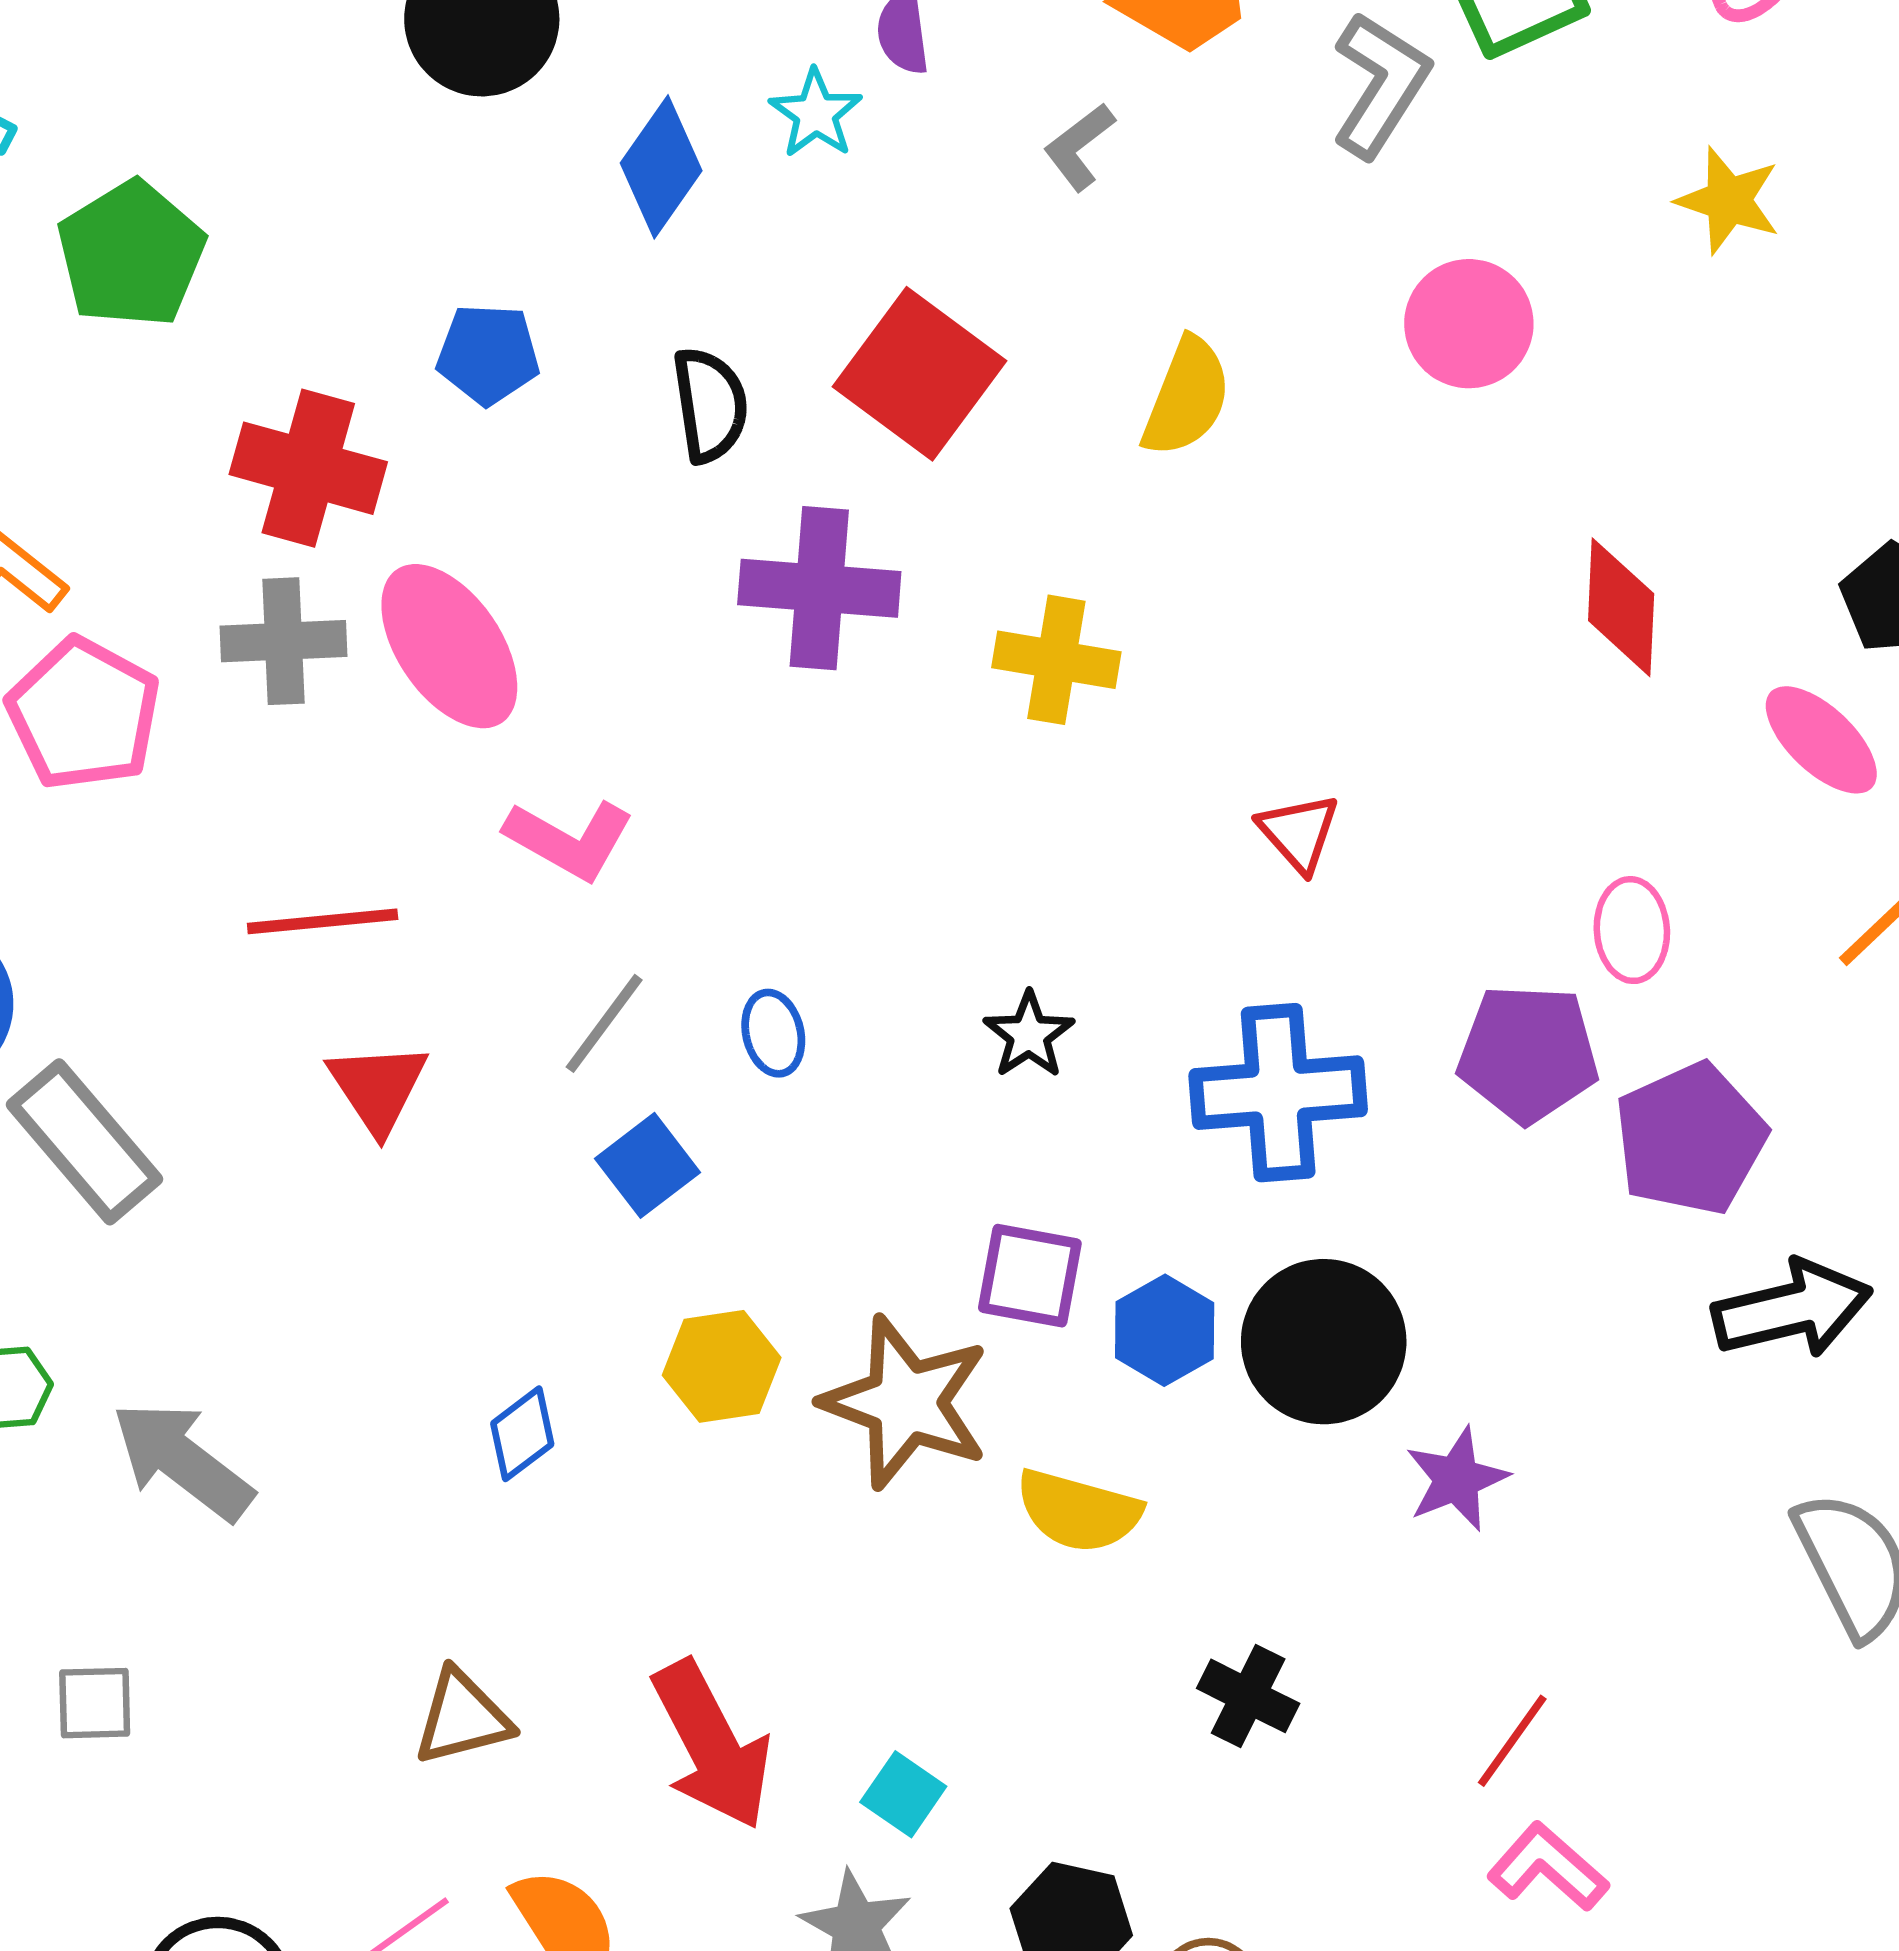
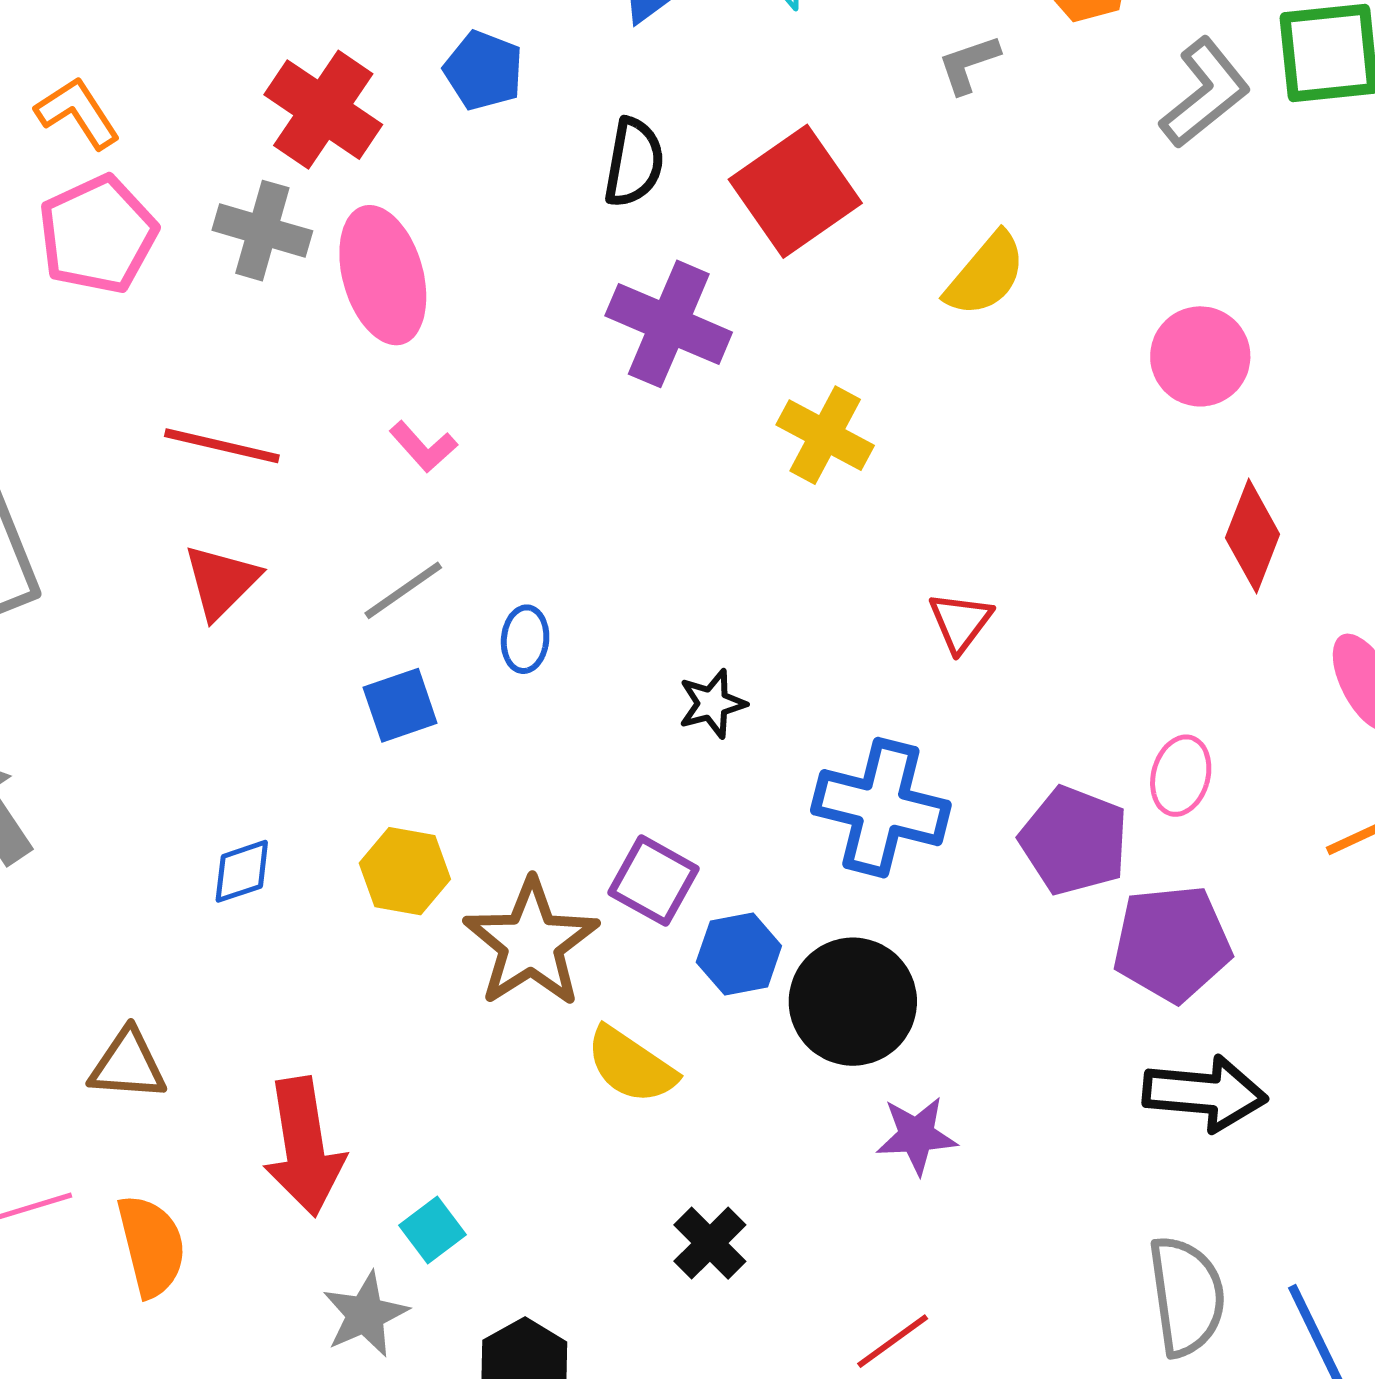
pink circle: (1469, 324) -> (1200, 356), moved
pink L-shape: (569, 839) -> (423, 447), size x0.7

